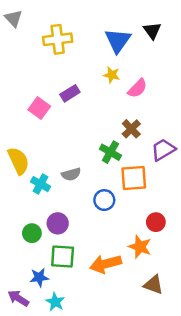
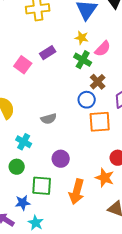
green cross: (110, 152) -> (83, 60), moved
cyan cross: (40, 184) -> (24, 142), moved
blue circle: (104, 200) -> (87, 100), moved
purple circle: (58, 223) -> (61, 159), moved
orange arrow: (106, 264) -> (77, 192), turned -60

